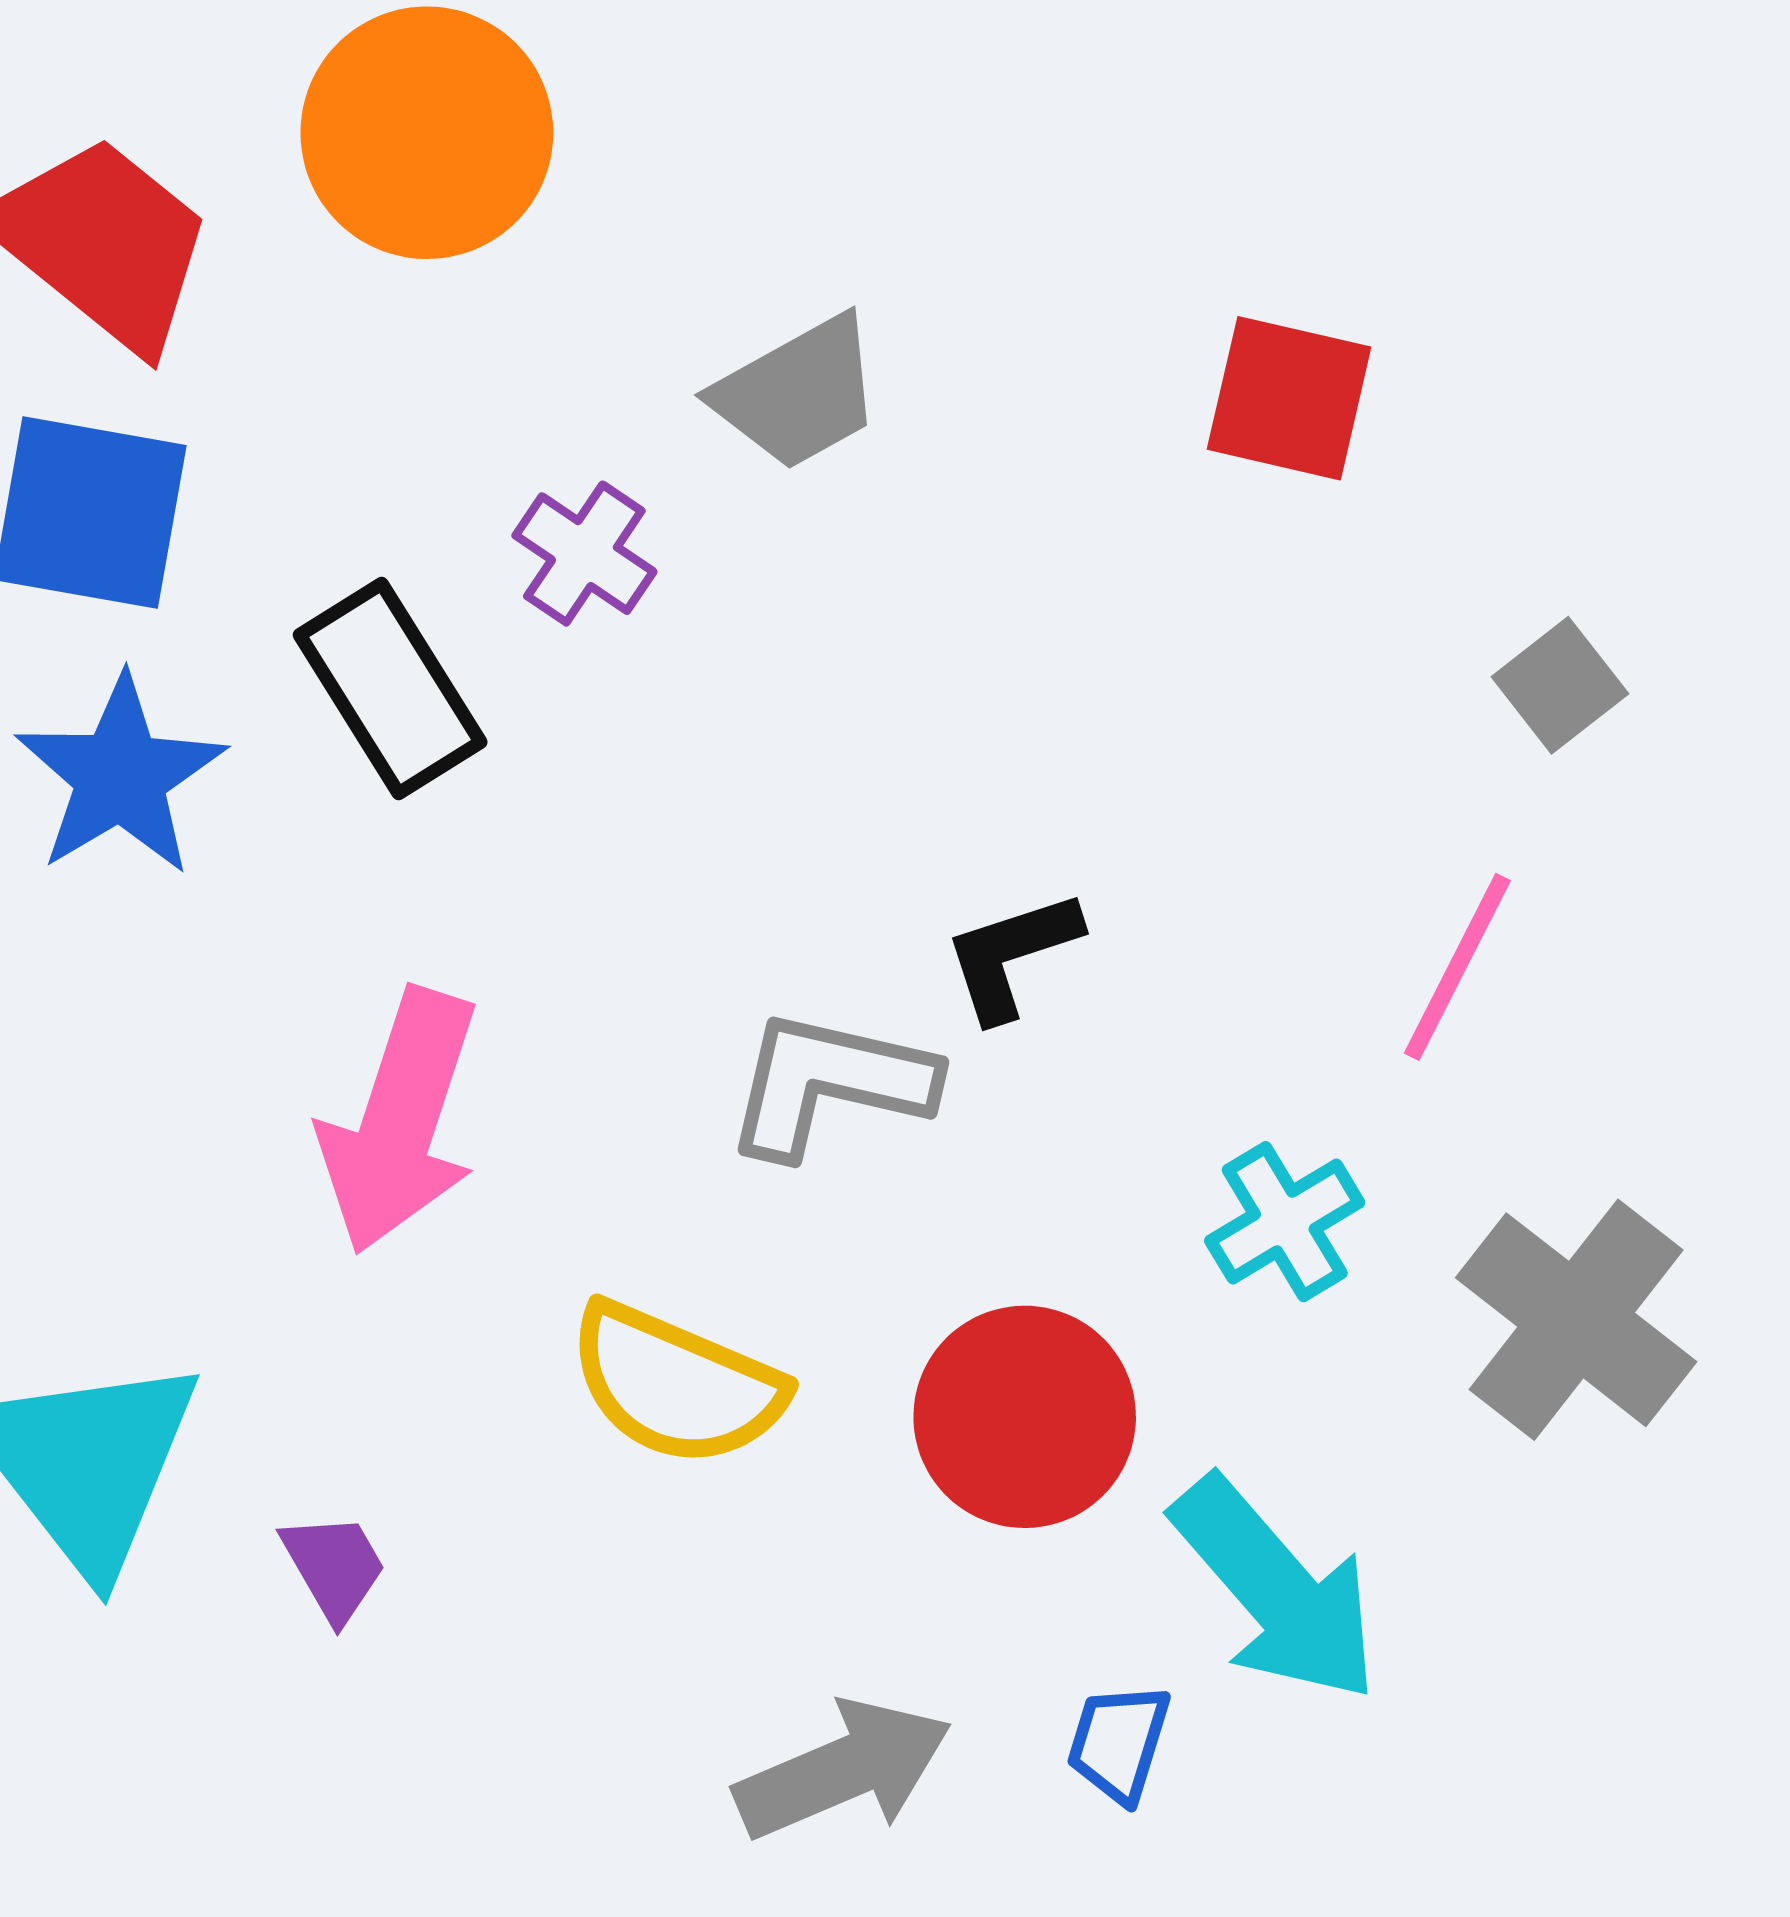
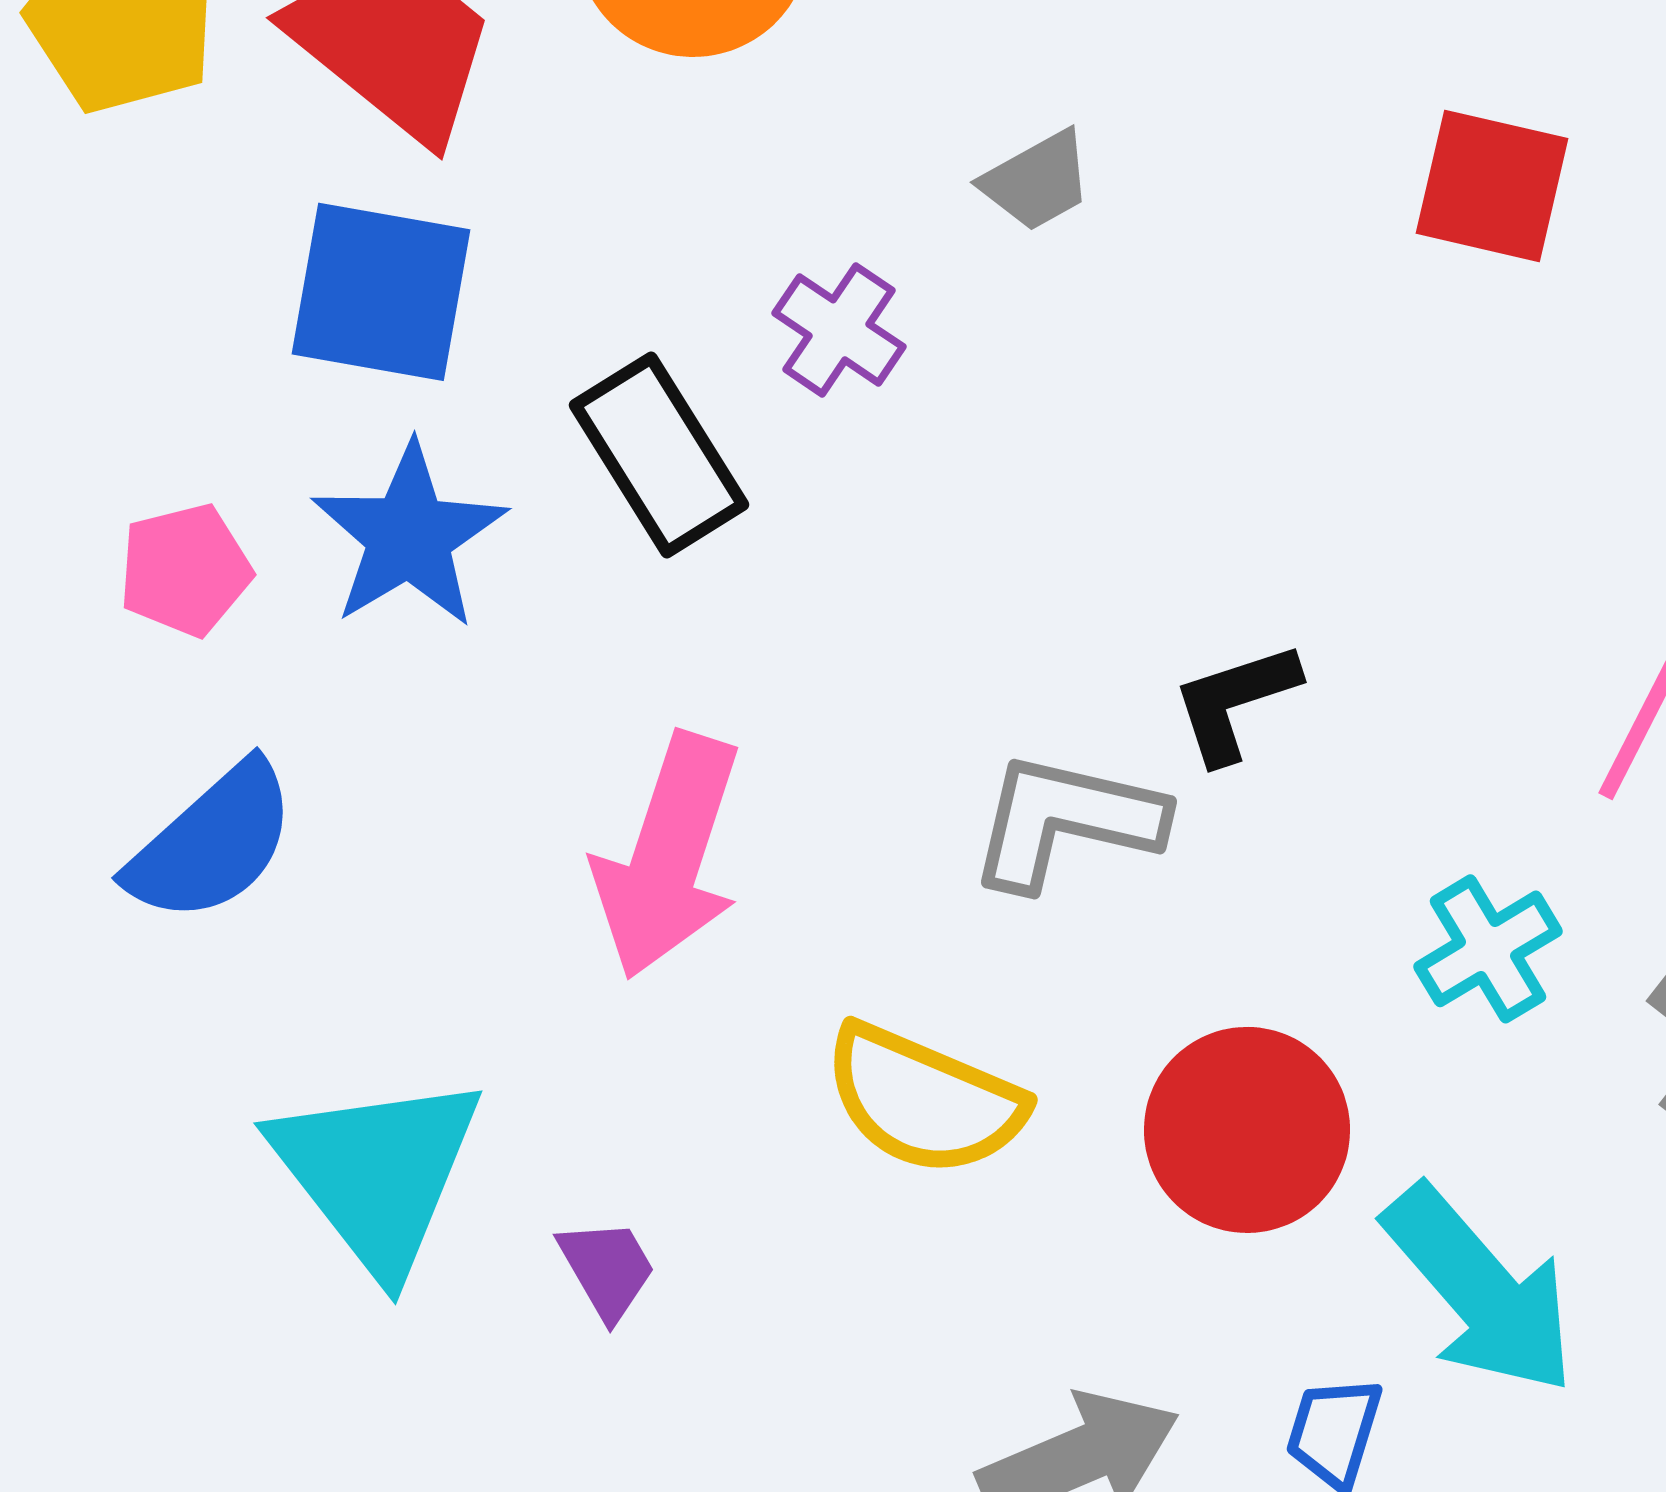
gray trapezoid: (798, 393) -> (1037, 181), size x0.7

